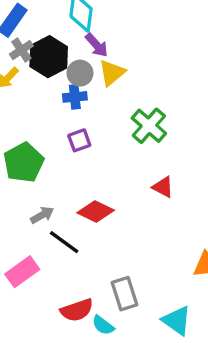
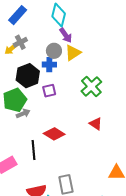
gray cross: (21, 50) -> (20, 42), moved
black hexagon: (49, 57) -> (28, 76), moved
gray arrow: (42, 215) -> (23, 113), moved
black line: (64, 242) -> (33, 150), turned 42

